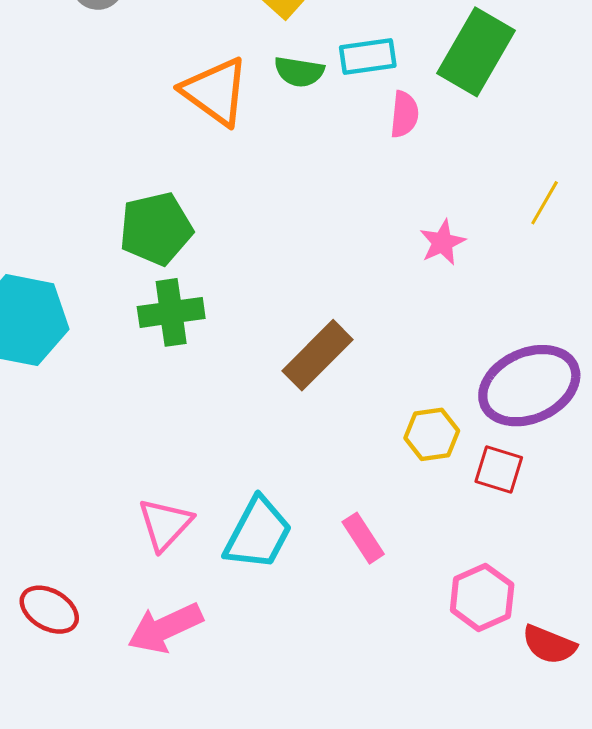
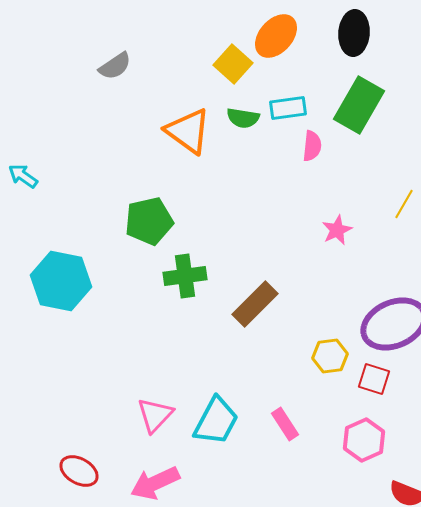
green cross: (171, 312) -> (185, 276), moved
pink hexagon: (482, 597) -> (364, 440), moved

